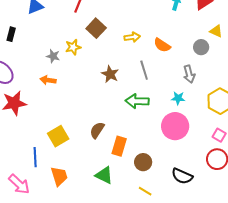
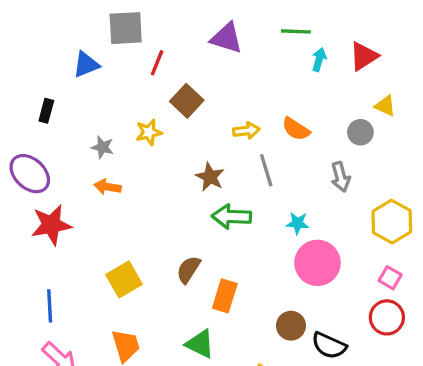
yellow arrow: (132, 37) -> (246, 131), moved
gray star: (53, 56) -> (103, 147), moved
cyan star: (178, 98) -> (298, 223), moved
green arrow: (137, 101) -> (231, 217), moved
blue line: (35, 157) -> (50, 306), moved
brown circle: (143, 162) -> (291, 326), moved

